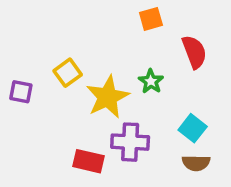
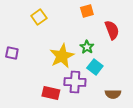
yellow square: (68, 73) -> (39, 17), moved
cyan square: (193, 128) -> (95, 67), moved

